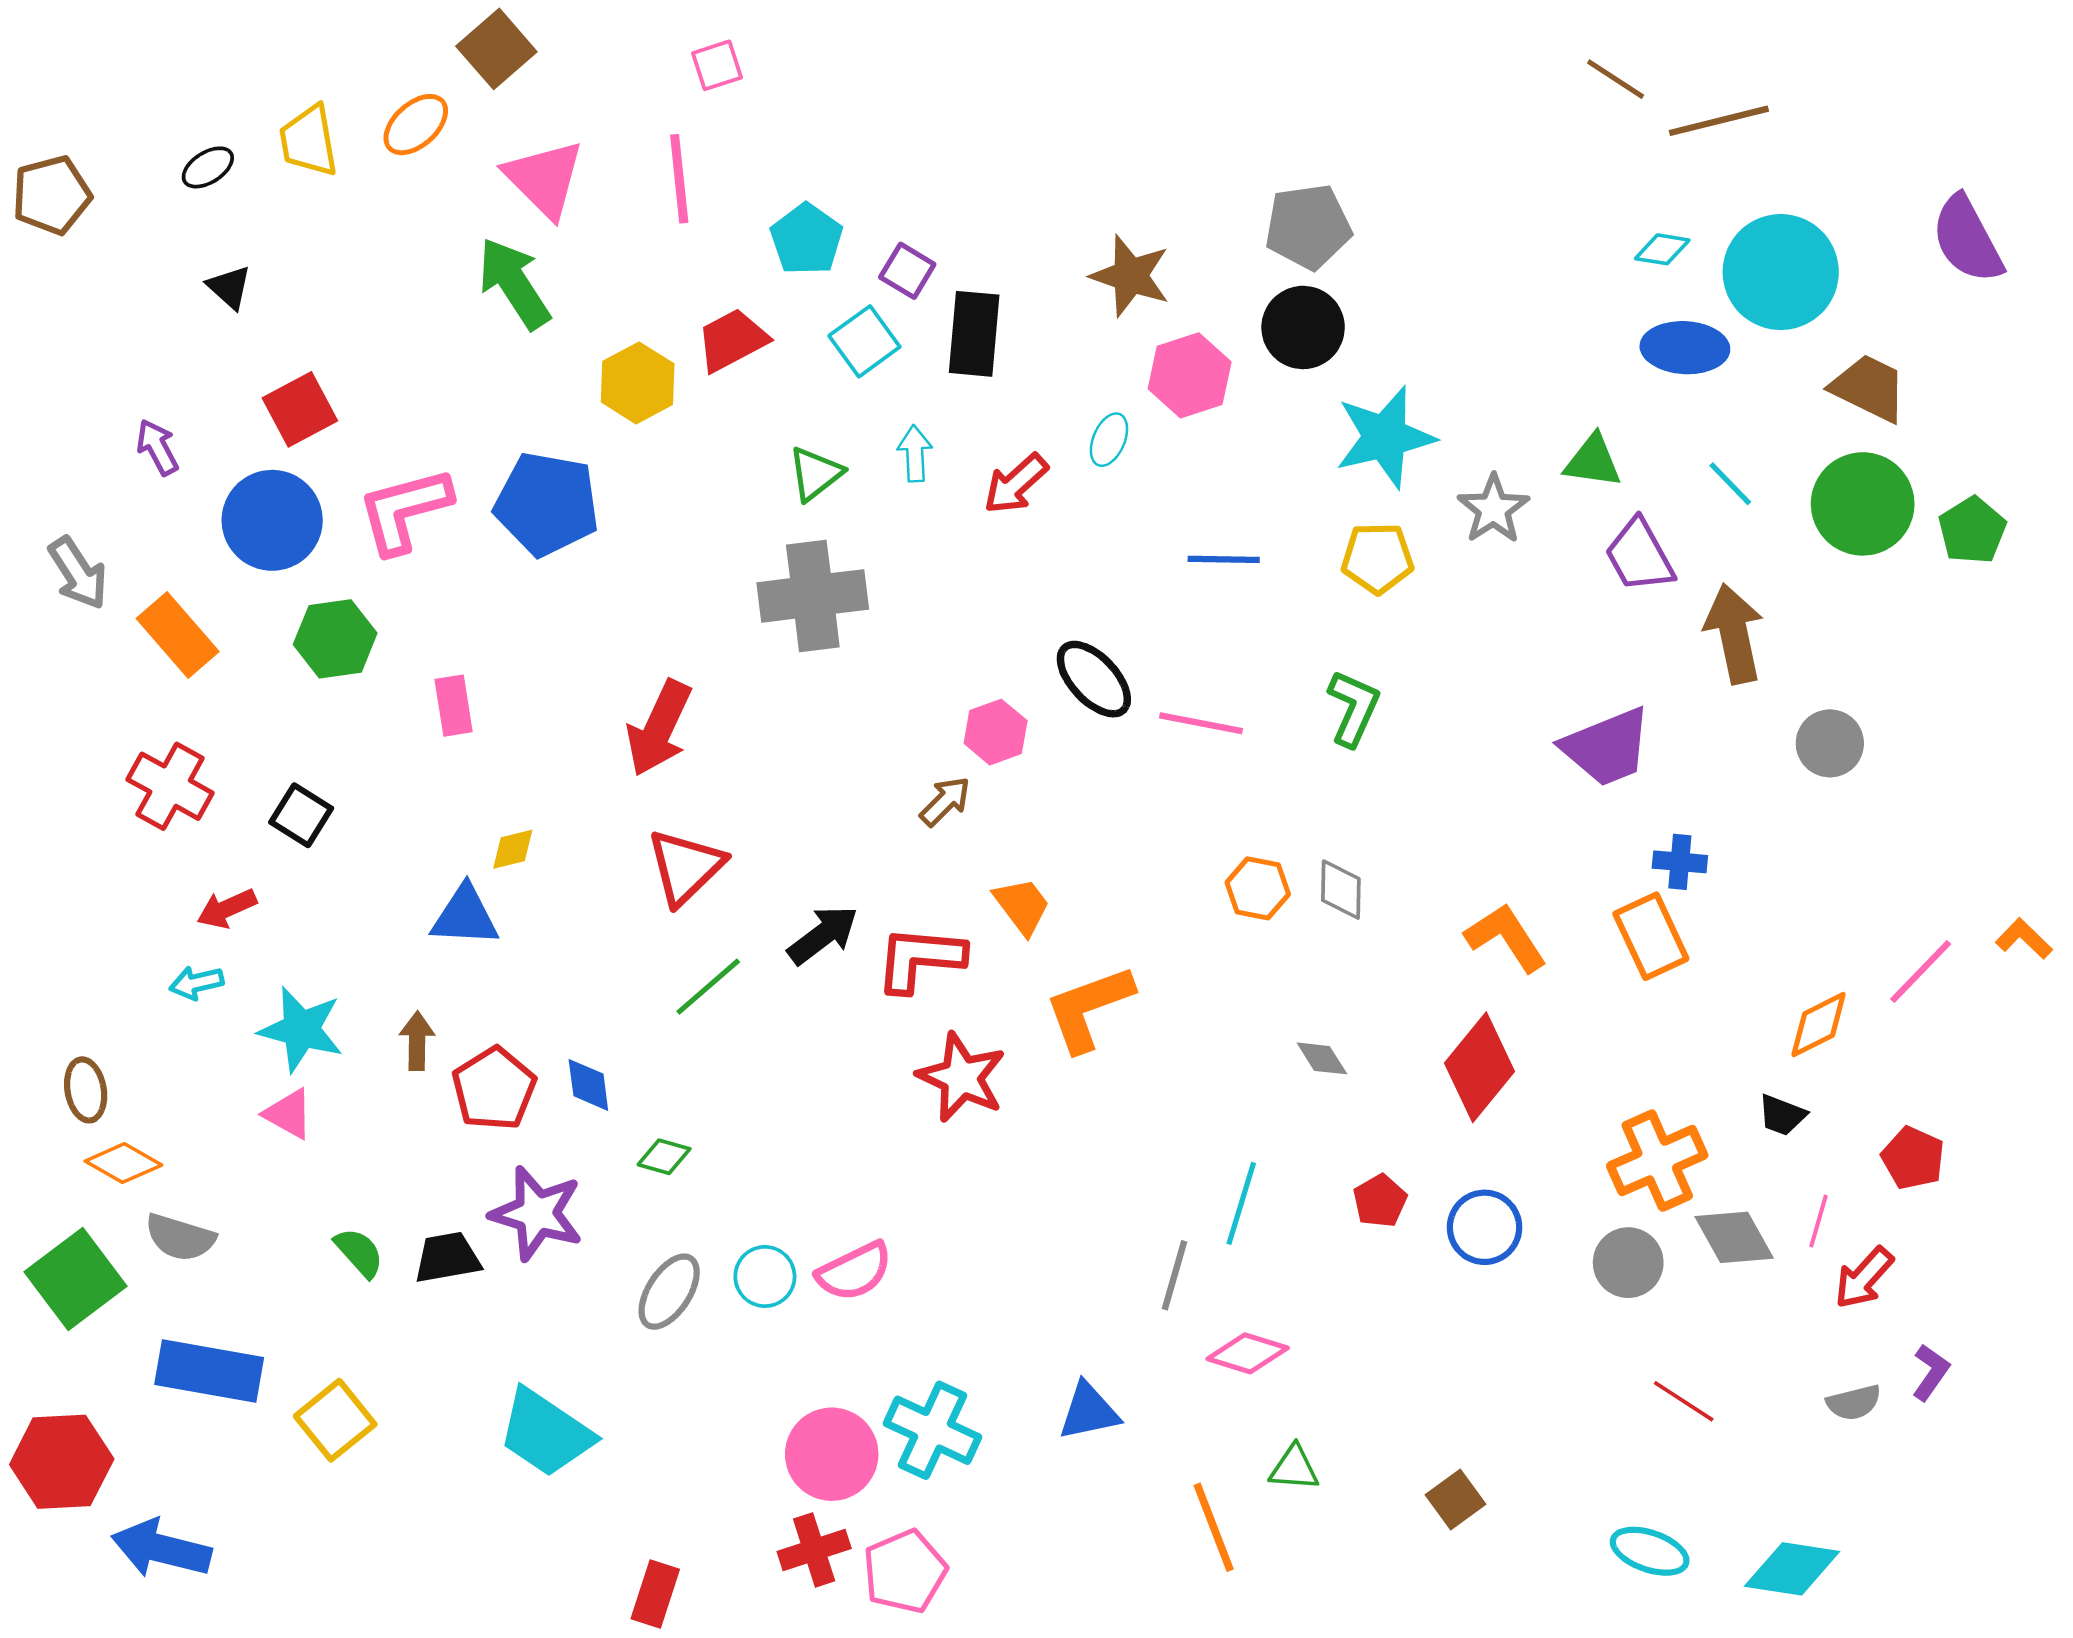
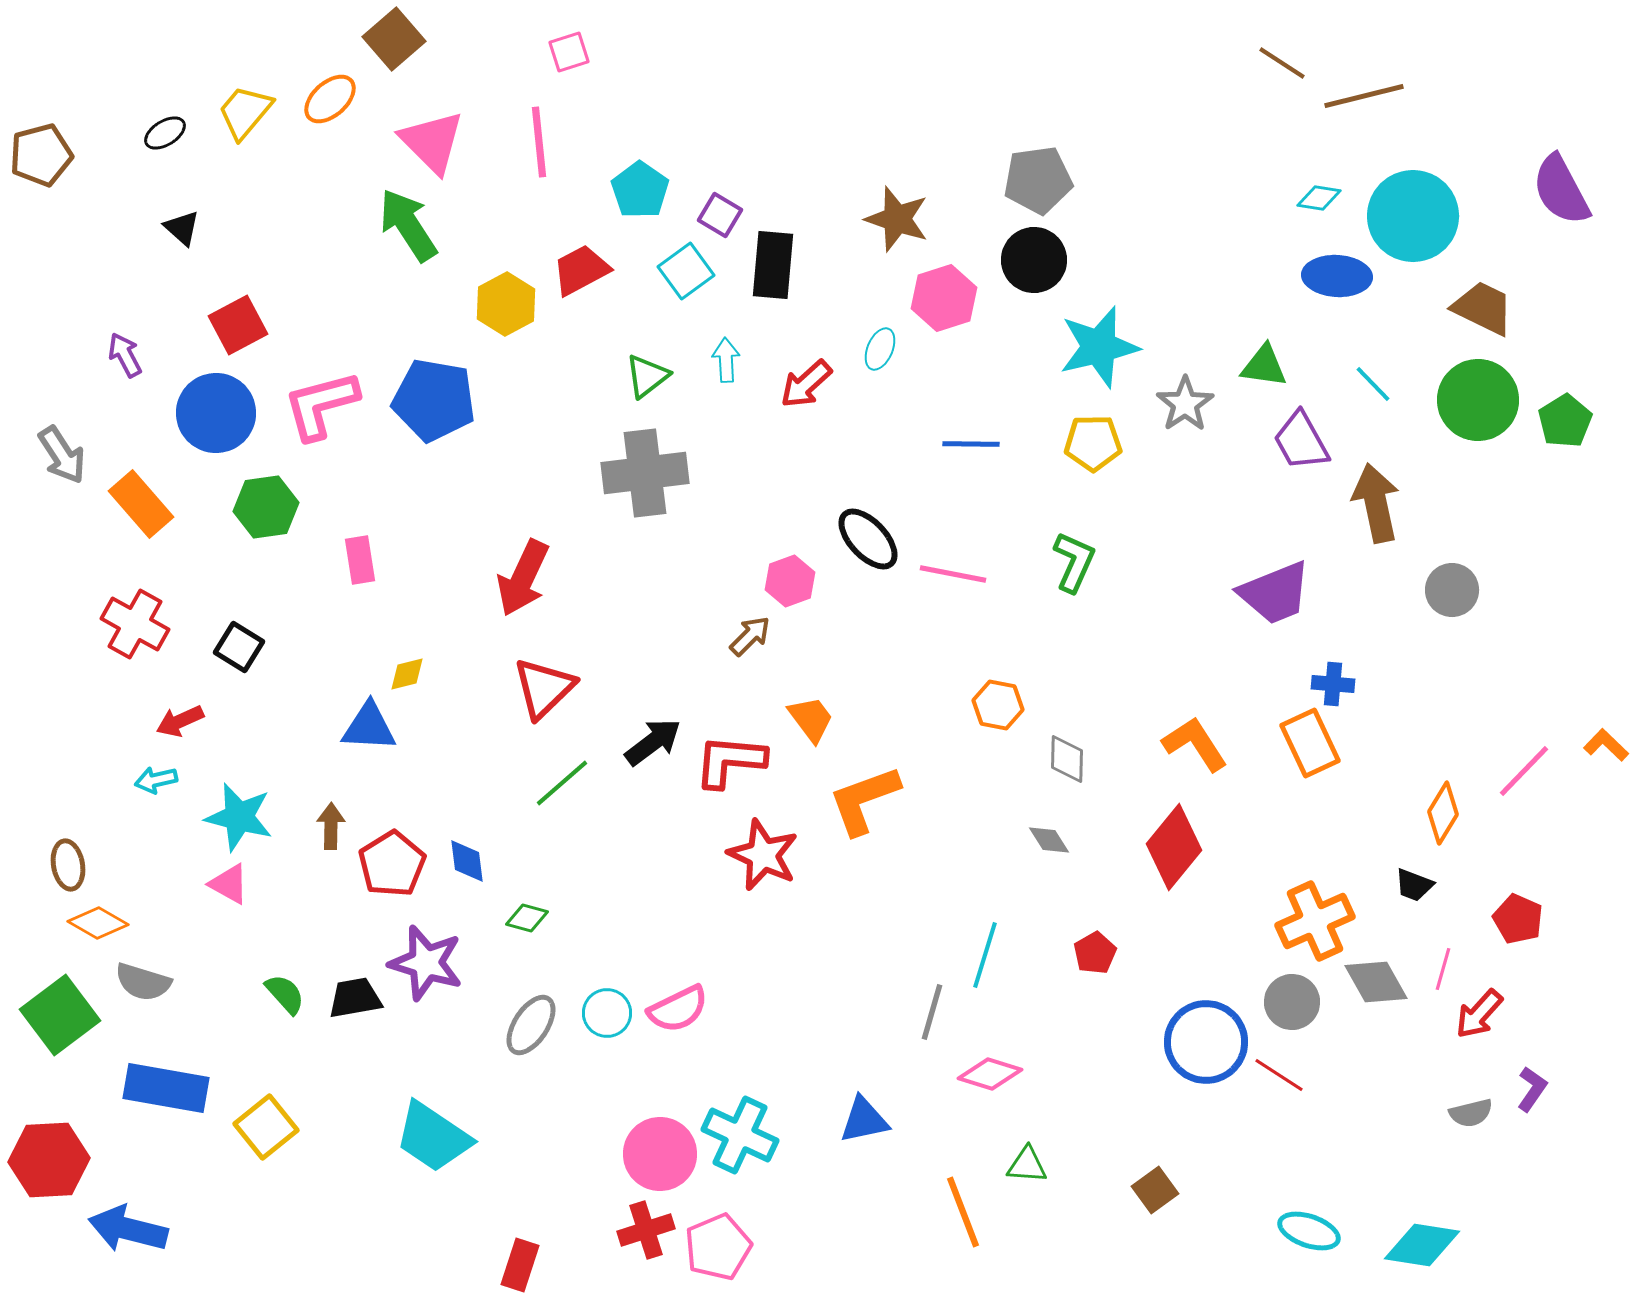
yellow trapezoid: (309, 141) -> (245, 112), turned 50
gray diamond: (1341, 890) -> (1067, 759), moved
orange diamond: (1819, 1024) -> (1443, 813), turned -32
blue circle: (1485, 1227) -> (1206, 1042), moved, size x1.4
red line: (1684, 1401) -> (1279, 1075), moved

